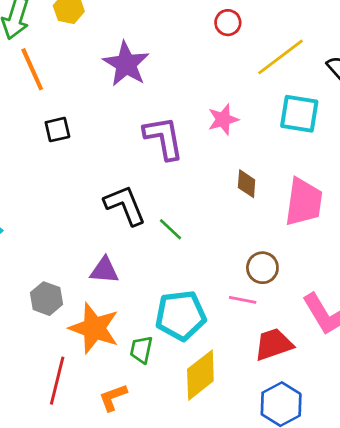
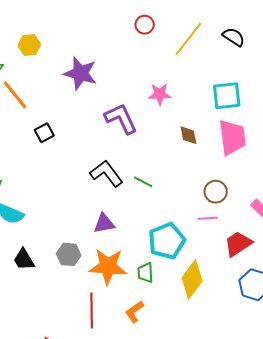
cyan square: (299, 114) -> (227, 96), moved
pink star: (223, 119) -> (160, 94), turned 30

